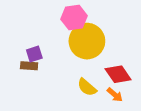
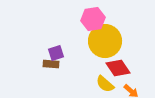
red diamond: (118, 74) -> (118, 68), moved

